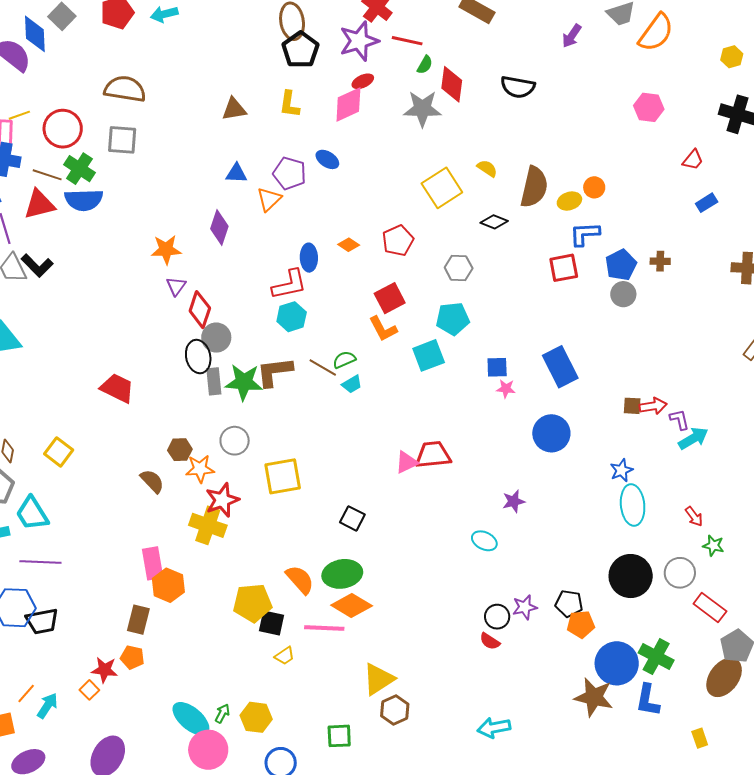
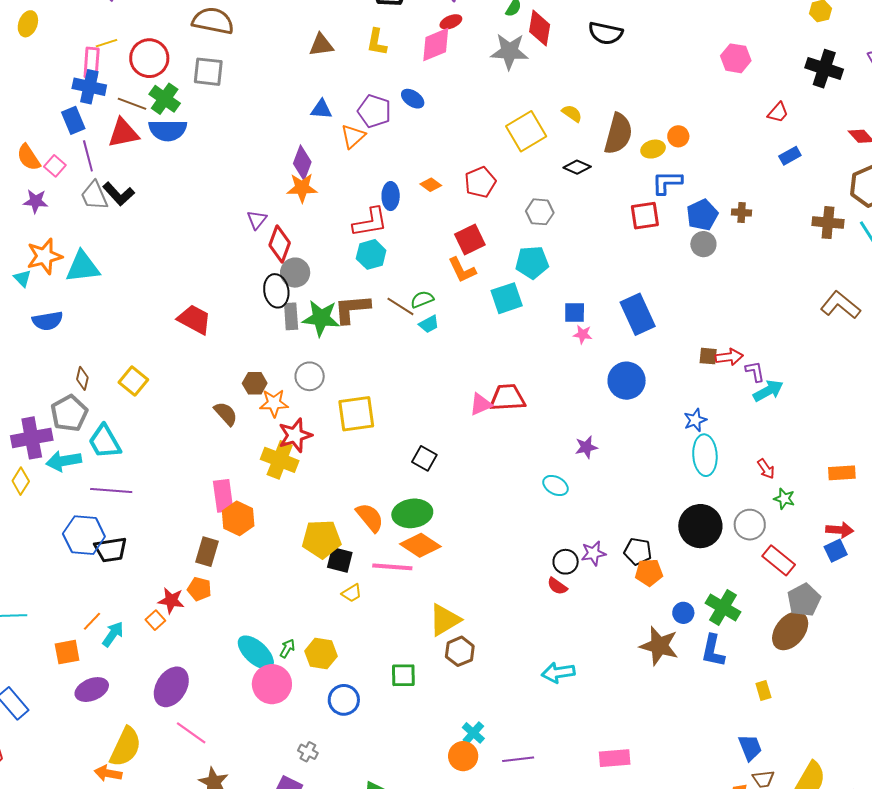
orange star: (166, 250) -> (302, 188), moved
blue circle: (617, 663) -> (683, 613), size x0.5

